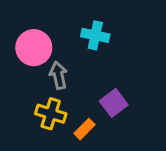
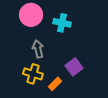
pink circle: (34, 48) -> (31, 15), moved

